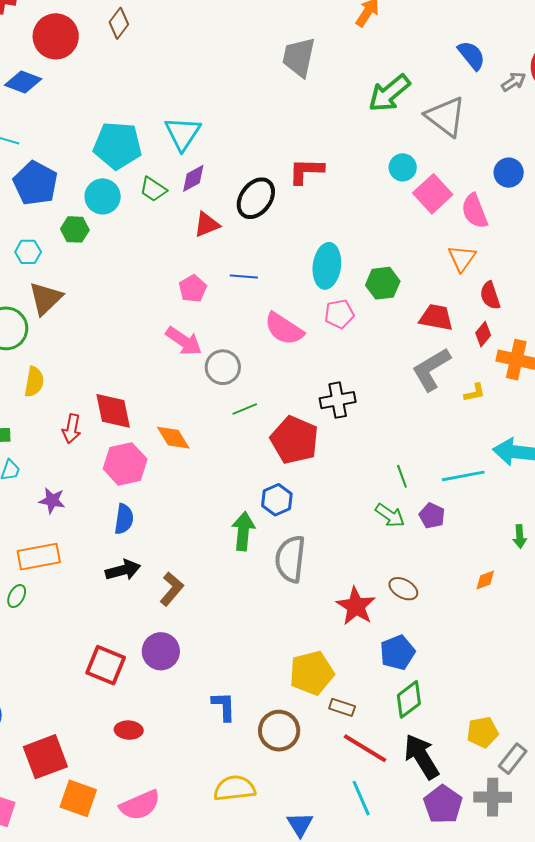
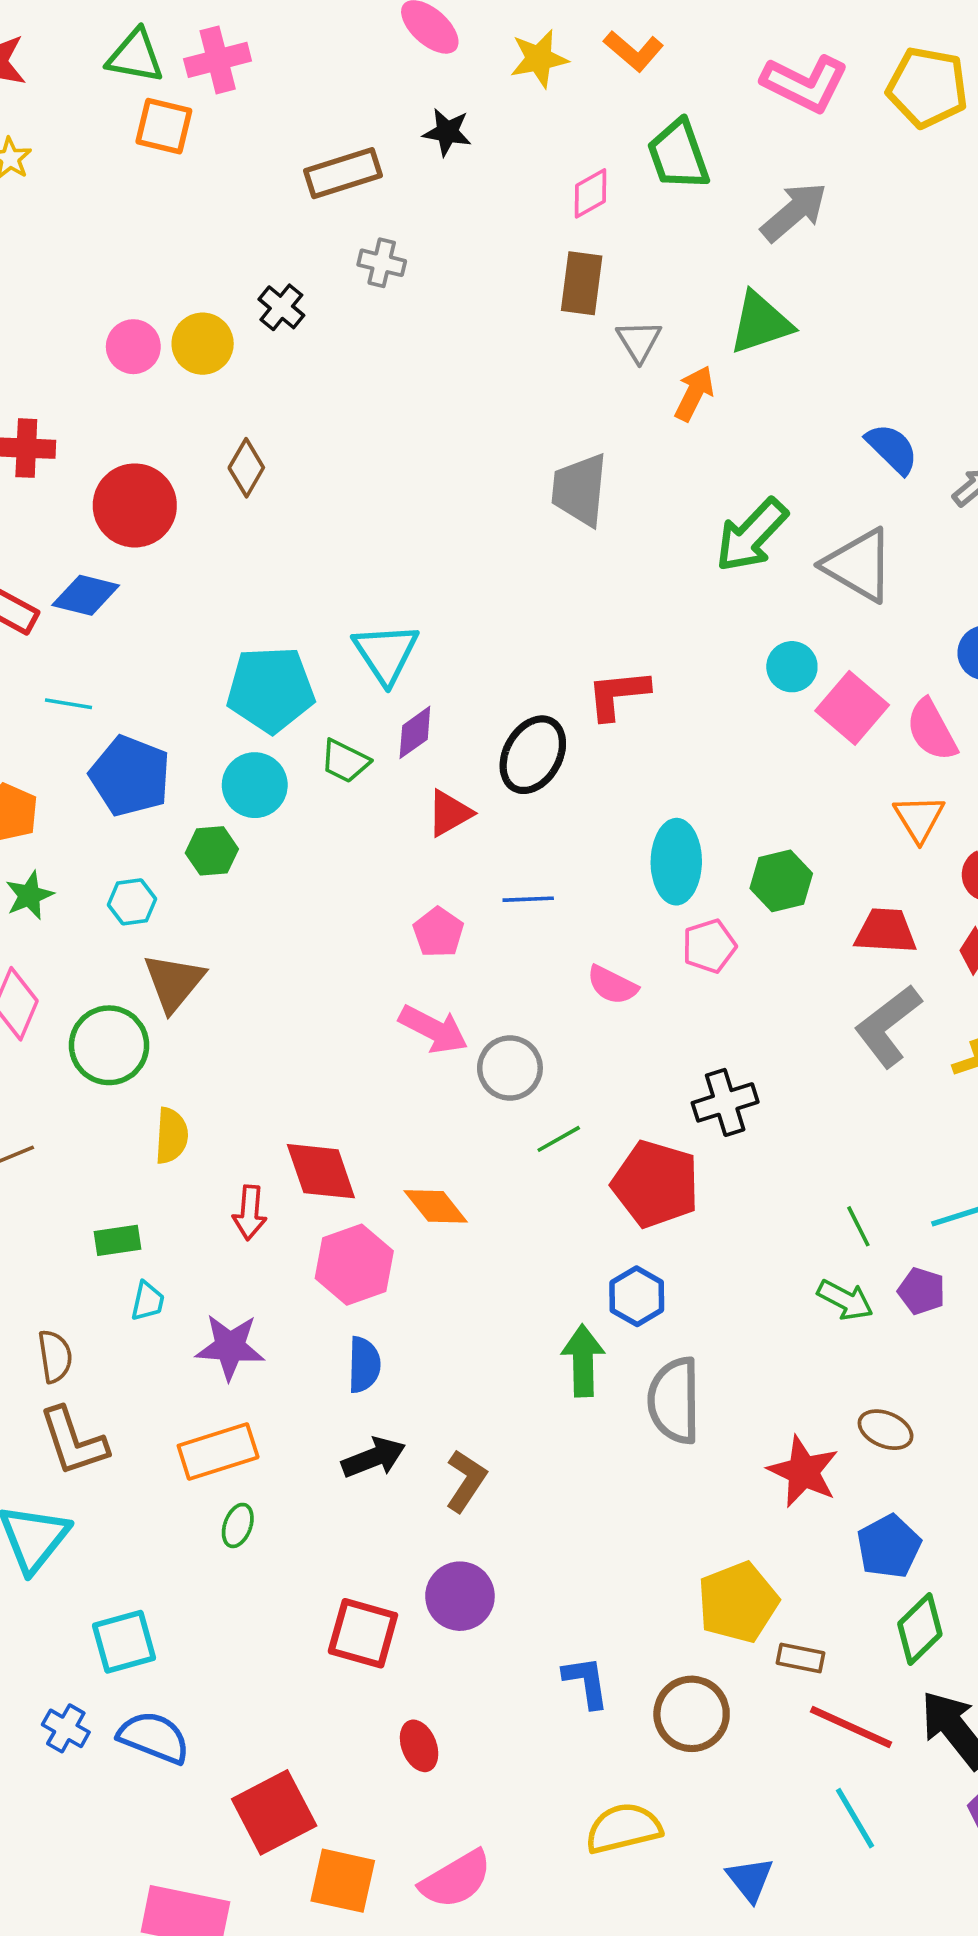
pink semicircle: (284, 329) -> (612, 985), size x0.7
purple star: (52, 500) -> (230, 1347), size x1.4
green ellipse: (17, 596) -> (238, 1525), moved
red ellipse: (129, 730) -> (419, 1746), turned 72

